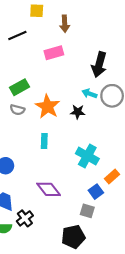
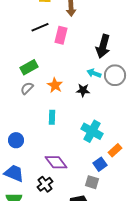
black line: (17, 36) -> (40, 27), moved
pink rectangle: (54, 53) -> (61, 35), turned -60
orange star: (47, 107) -> (55, 85), size x0.7
gray semicircle: (17, 110) -> (27, 88), turned 120
black cross: (25, 218) -> (45, 184), moved

